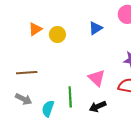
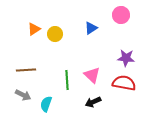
green line: (70, 97) -> (67, 80), moved

